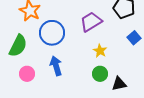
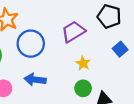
blue arrow: (56, 66) -> (35, 80), turned -66

